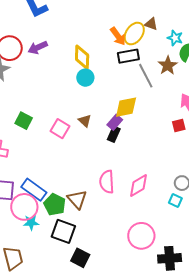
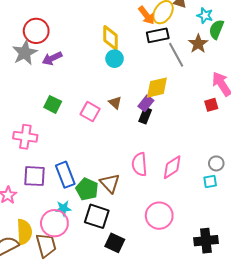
purple arrow: (38, 48) -> (52, 58), moved
blue rectangle: (34, 190) -> (65, 175), turned 35
cyan square: (175, 201) -> (210, 182), turned -32
pink circle: (24, 207) -> (54, 223), moved
pink circle: (141, 236) -> (159, 216), moved

